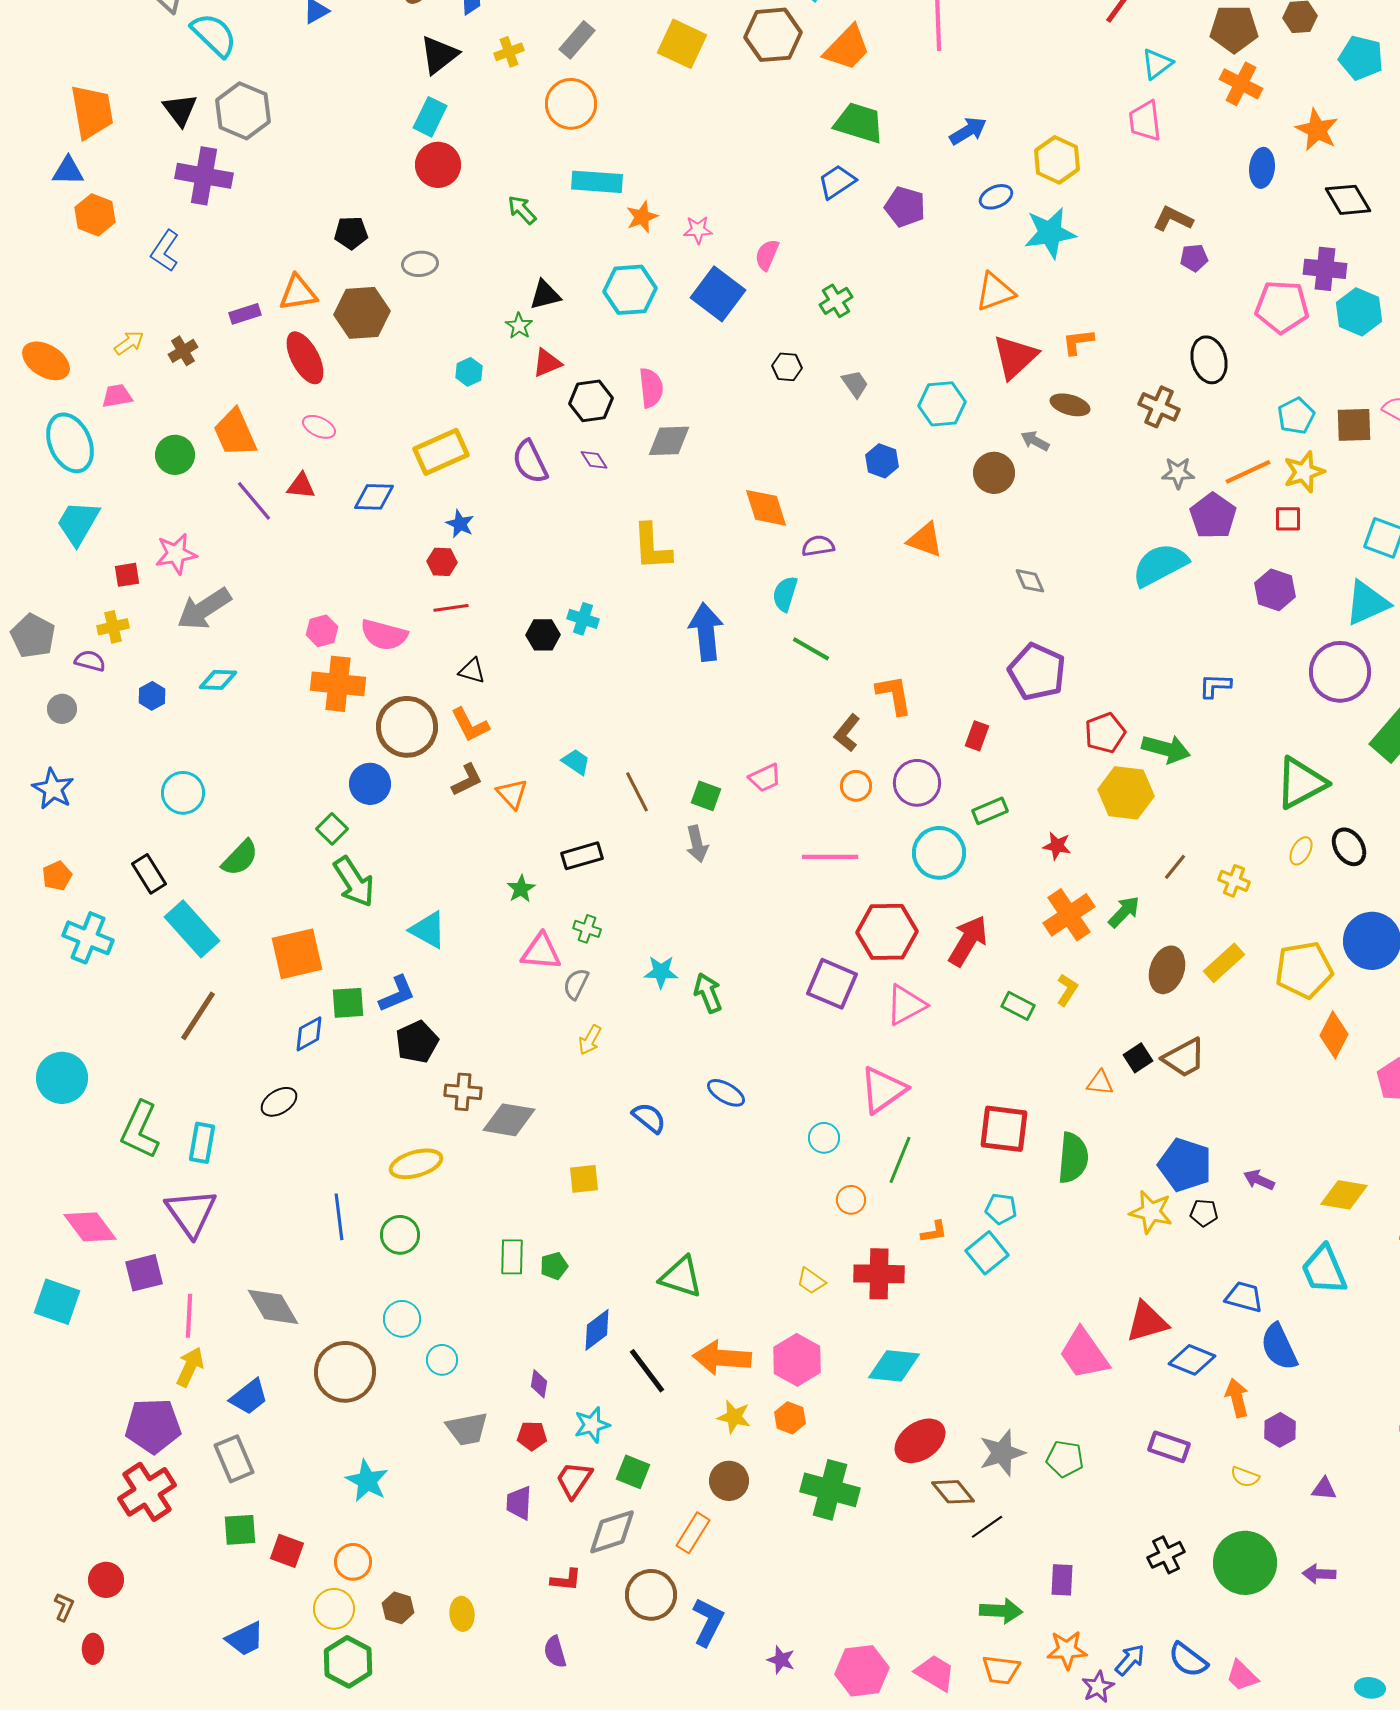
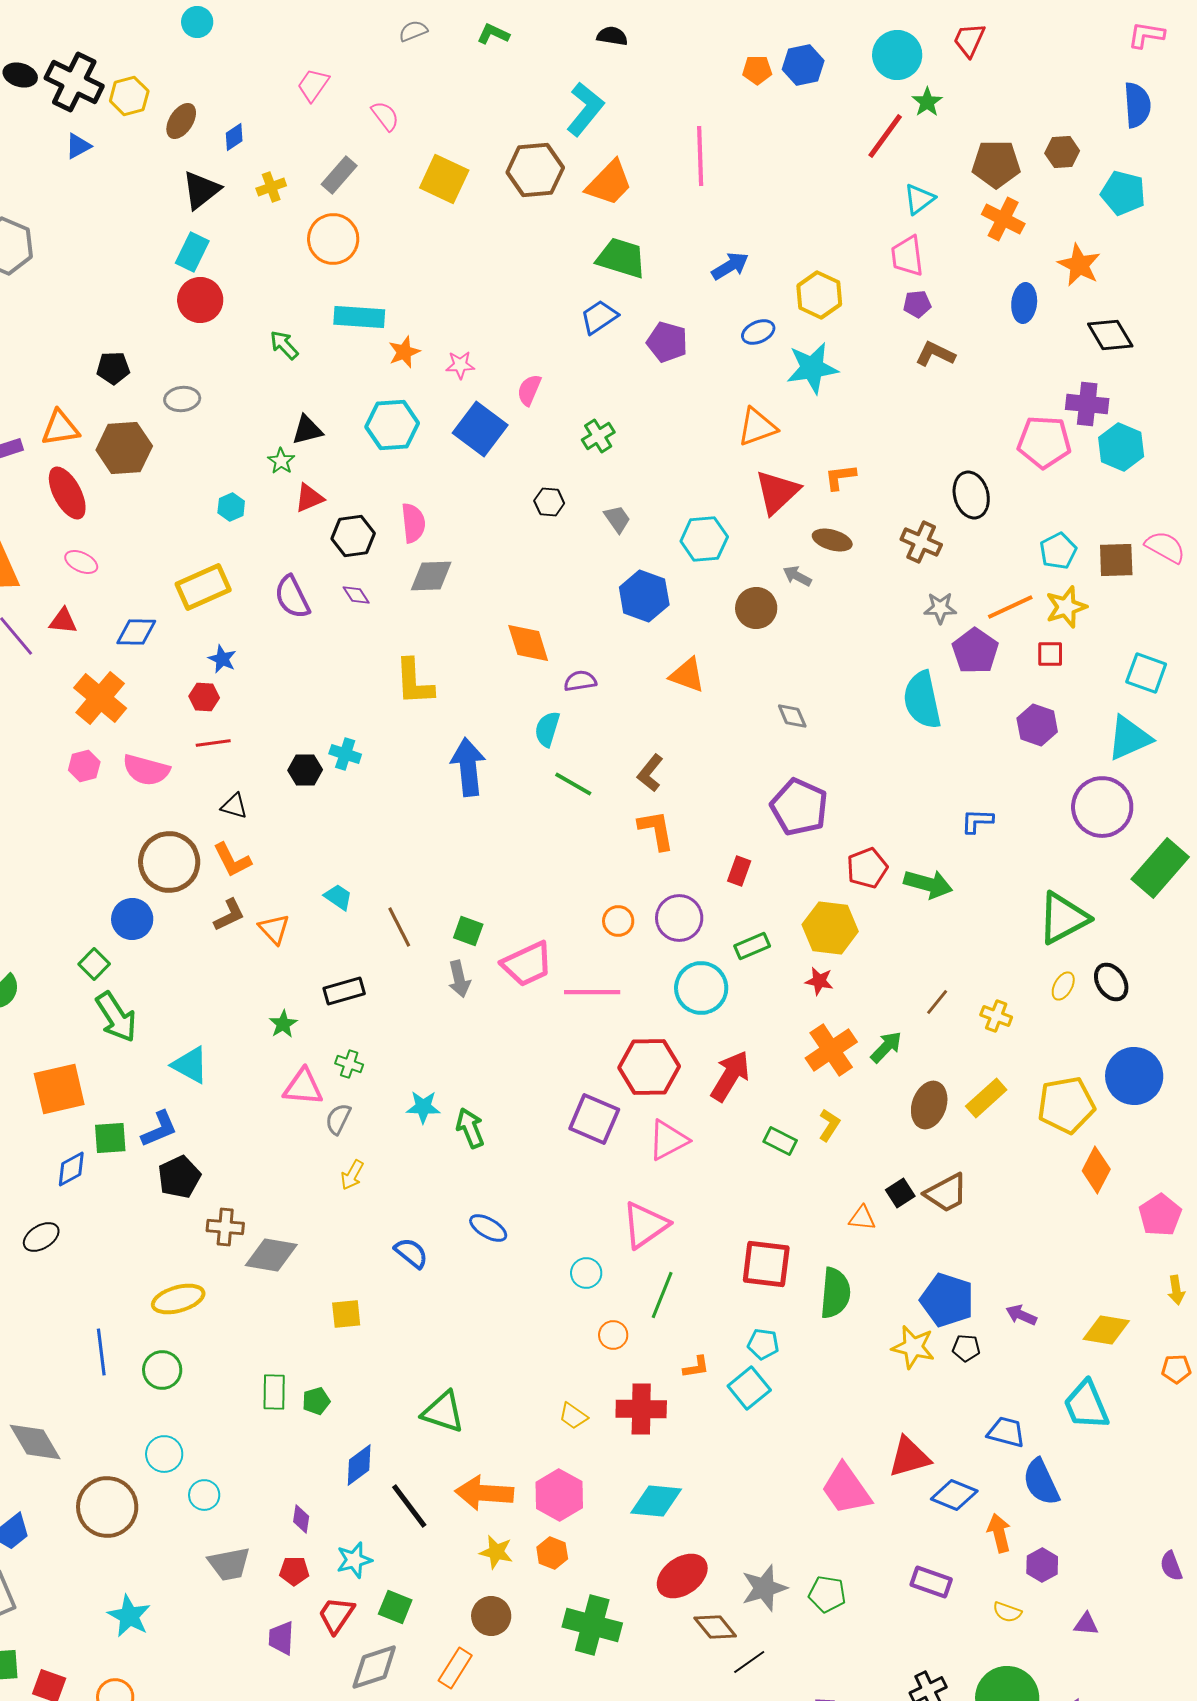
purple pentagon: (1194, 258) -> (917, 304), moved
blue hexagon: (882, 461) -> (644, 596), size x1.5
cyan semicircle: (1160, 565) -> (922, 700), turned -74
orange cross: (338, 684) -> (100, 698), moved, turned 34
brown L-shape: (847, 733) -> (650, 773), moved
pink trapezoid: (765, 778) -> (527, 964), moved, size x1.6
yellow hexagon: (1126, 793) -> (830, 928), moved

